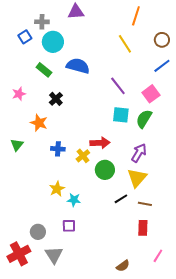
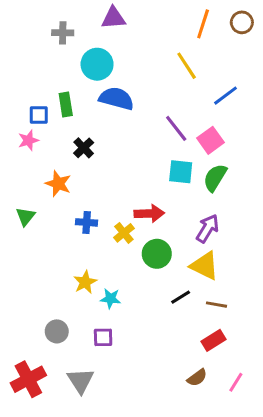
blue square: (25, 37) -> (39, 115), moved, turned 32
brown circle: (162, 40) -> (242, 22), moved
cyan circle: (53, 42) -> (97, 64), moved
blue line: (162, 66) -> (225, 96), moved
green rectangle: (44, 70) -> (66, 105), turned 42
pink square: (151, 94) -> (211, 140), moved
yellow triangle: (137, 178) -> (205, 266), turned -45
red rectangle: (143, 228) -> (213, 340), turned 56
gray circle: (38, 232) -> (57, 331), moved
brown semicircle: (123, 266) -> (197, 378), moved

